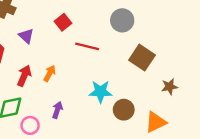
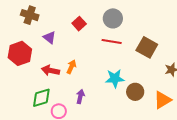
gray circle: (122, 20) -> (113, 18), moved
red line: (87, 46) -> (112, 42), moved
red arrow: (24, 76) -> (50, 70), turned -96

